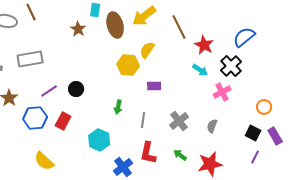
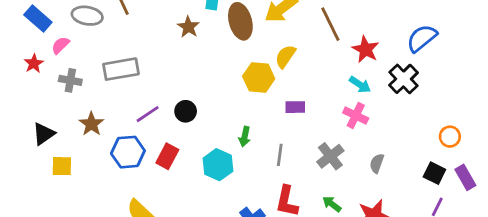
pink cross: (222, 92) -> (356, 115), moved, turned -36
cyan hexagon: (99, 140) -> (218, 165), moved

